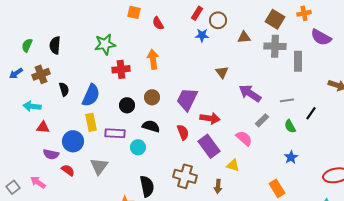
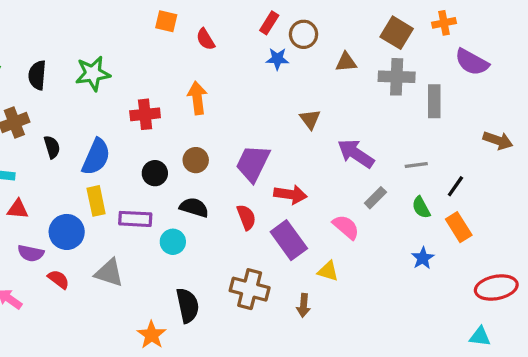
green star: (105, 44) -> (93, 74), moved
gray triangle: (99, 166) -> (109, 273), turned -48
orange rectangle: (277, 188) -> (459, 227), moved

